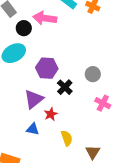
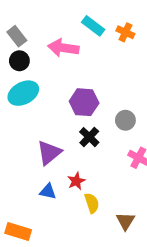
black circle: (24, 28) -> (19, 61), moved
purple hexagon: (47, 68) -> (84, 102), moved
red star: (51, 114) -> (76, 181), moved

